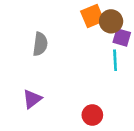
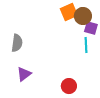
gray semicircle: (40, 44) -> (17, 43), moved

